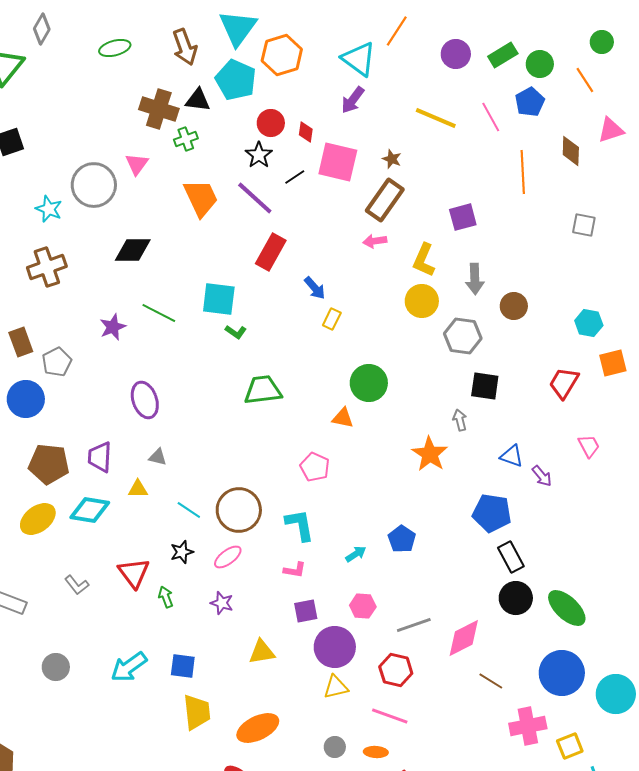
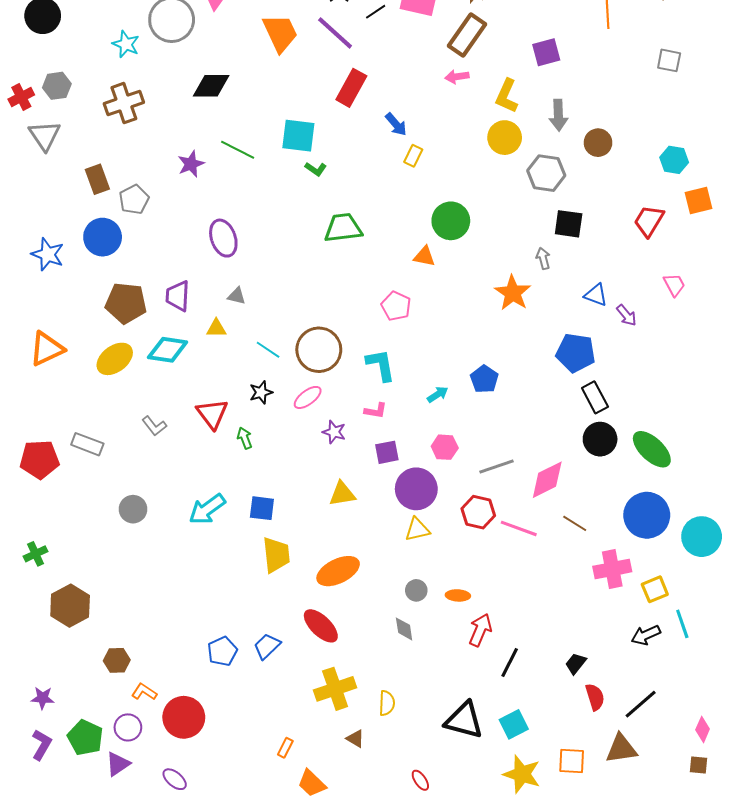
purple star: (222, 603) -> (334, 432), moved
pink line: (390, 716) -> (519, 528), moved

